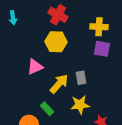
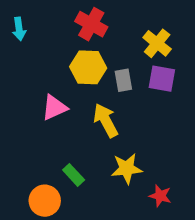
yellow cross: (99, 27) -> (157, 43), turned 36
gray rectangle: (81, 78) -> (123, 80), moved
yellow arrow: (59, 84) -> (106, 120), moved, turned -70

